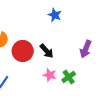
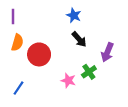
black arrow: (47, 51) -> (79, 39), moved
green cross: (69, 77) -> (89, 72), moved

